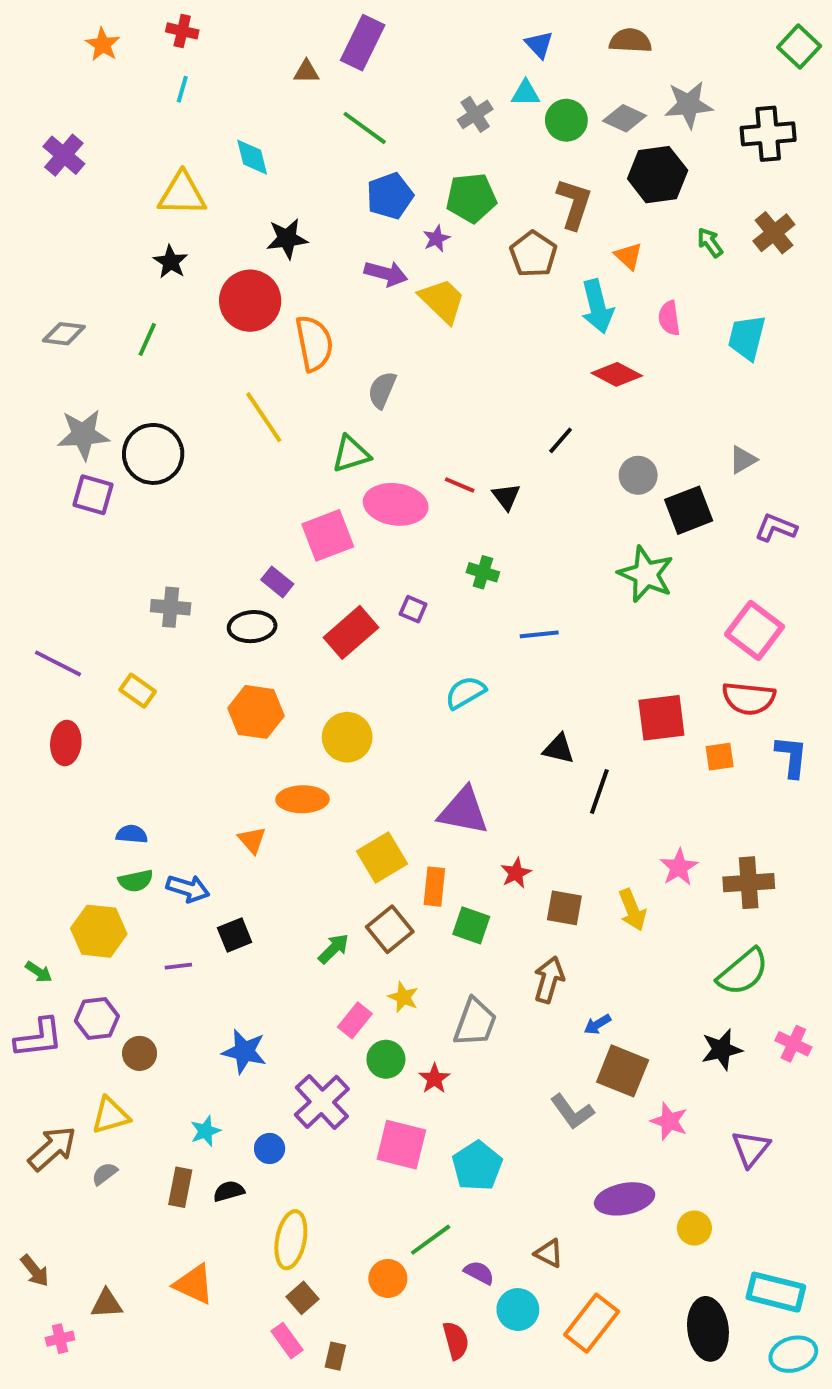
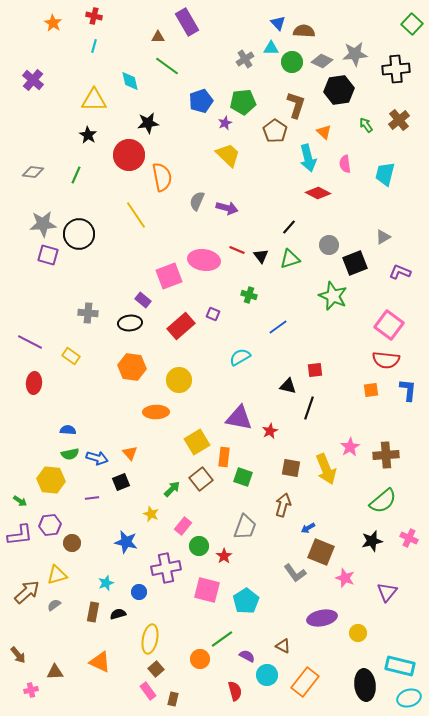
brown semicircle: (630, 41) -> (304, 31), moved
purple rectangle: (363, 43) -> (187, 22), turned -56
green line: (365, 128) -> (167, 66), moved
purple arrow: (386, 273) -> (227, 208), moved
green triangle: (351, 454) -> (290, 259), moved
blue line: (539, 634) -> (278, 327), turned -30
red square: (661, 718) -> (315, 370), moved, size x0.6
orange triangle: (252, 840) -> (130, 453), moved
red star: (516, 873) -> (270, 431), moved
yellow arrow: (632, 910) -> (326, 469), size x1.4
yellow star: (403, 997) -> (151, 514), moved
purple cross: (322, 1102) -> (166, 568), turned 32

